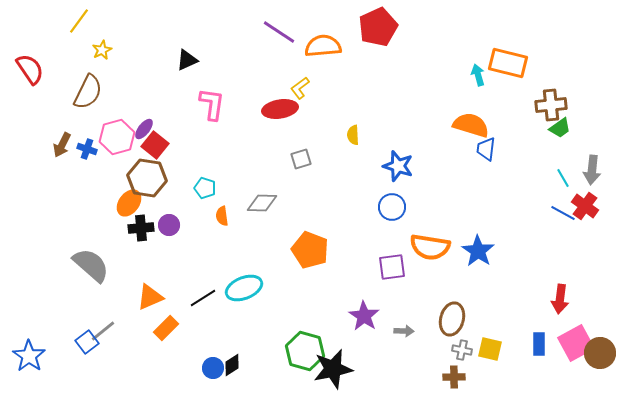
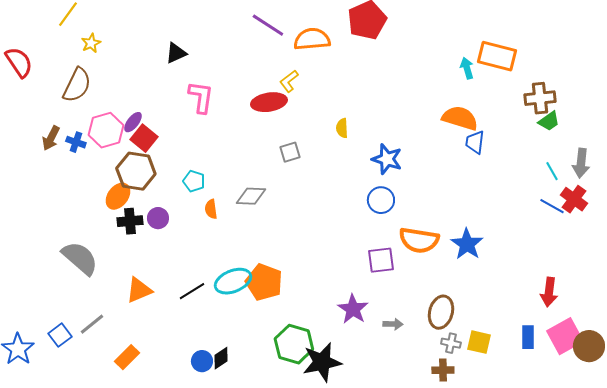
orange pentagon: (310, 250) -> (264, 282), moved
orange rectangle: (166, 328) -> (127, 357), moved
blue square: (87, 342) -> (60, 335), moved

